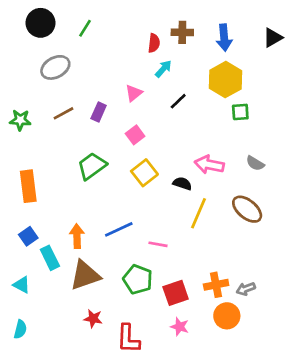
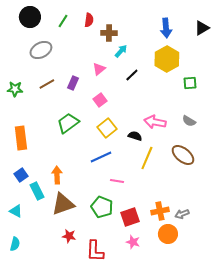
brown cross: (182, 32) -> (109, 33), moved
red semicircle: (154, 43) -> (89, 20), moved
green square: (240, 112) -> (190, 83), moved
blue line: (119, 229) -> (101, 157), moved

